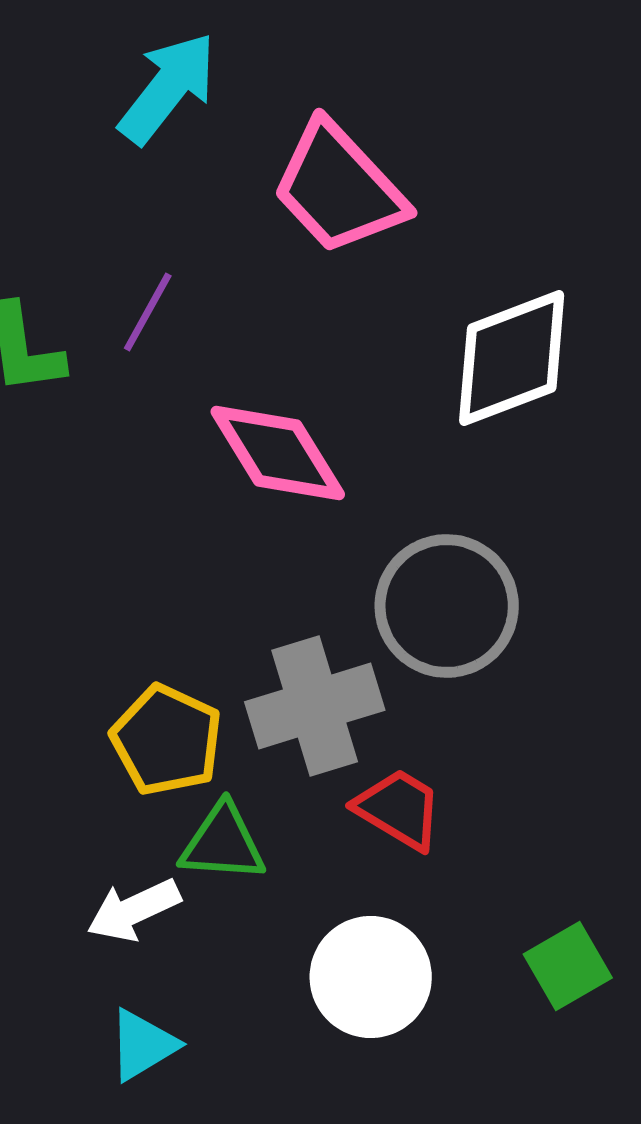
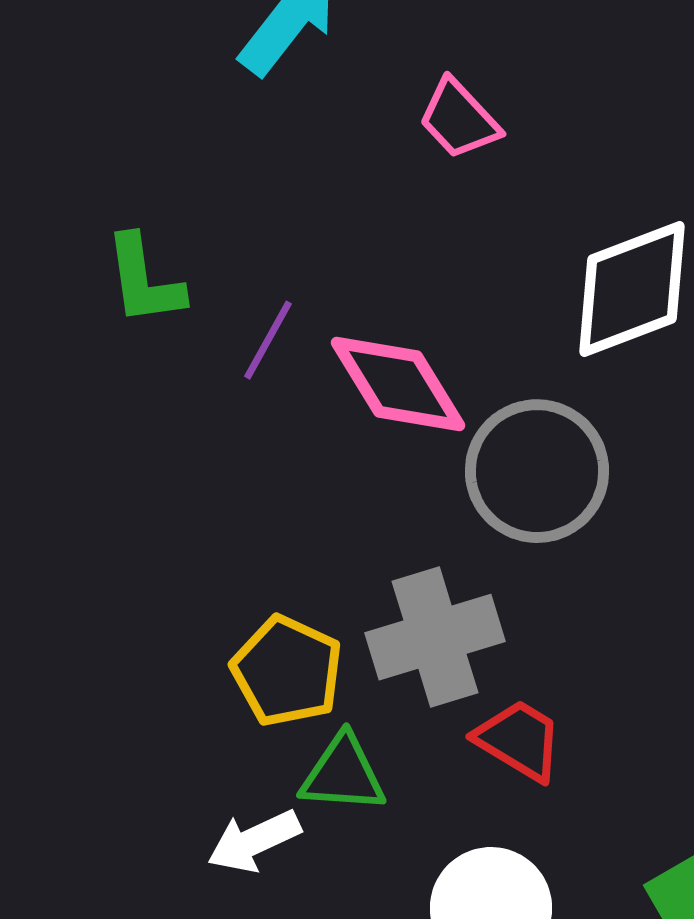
pink trapezoid: (339, 188) -> (459, 119), size x0.6
purple line: (148, 312) -> (268, 340), moved
gray circle: (447, 606) -> (537, 471), moved

